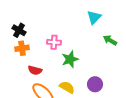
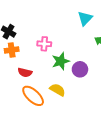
purple circle: (95, 84) -> (80, 69), moved

